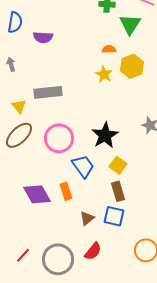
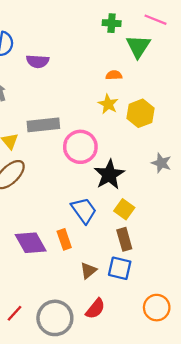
yellow hexagon: (132, 66) -> (140, 113), moved
pink circle: (59, 138) -> (80, 147), moved

